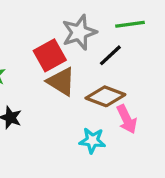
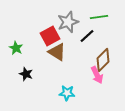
brown diamond: (105, 96) -> (103, 60), moved, turned -65
cyan star: (92, 141) -> (67, 93), moved

